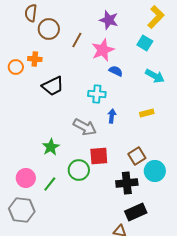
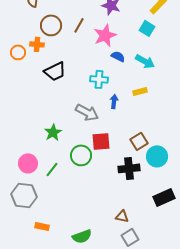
brown circle: (49, 29) -> (51, 25), moved
cyan arrow: (155, 76) -> (145, 61), moved
yellow rectangle: (147, 113) -> (140, 91), moved
black rectangle: (136, 212) -> (164, 197), moved

